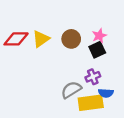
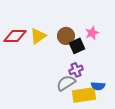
black square: (97, 50) -> (77, 46), moved
purple cross: (93, 77) -> (76, 70), moved

